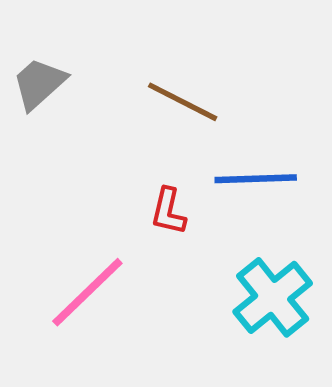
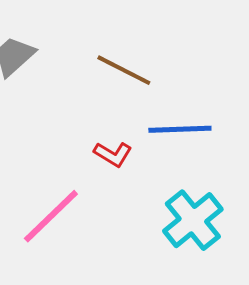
red L-shape: (168, 211) -> (113, 154), turned -72

